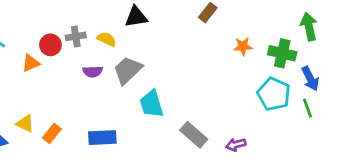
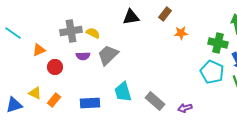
black triangle: (136, 17) -> (131, 17), moved
gray cross: (76, 36) -> (71, 31), size x1.5
red circle: (50, 45) -> (55, 67), moved
orange star: (243, 46) -> (181, 33), moved
cyan trapezoid: (152, 104) -> (123, 92), moved

